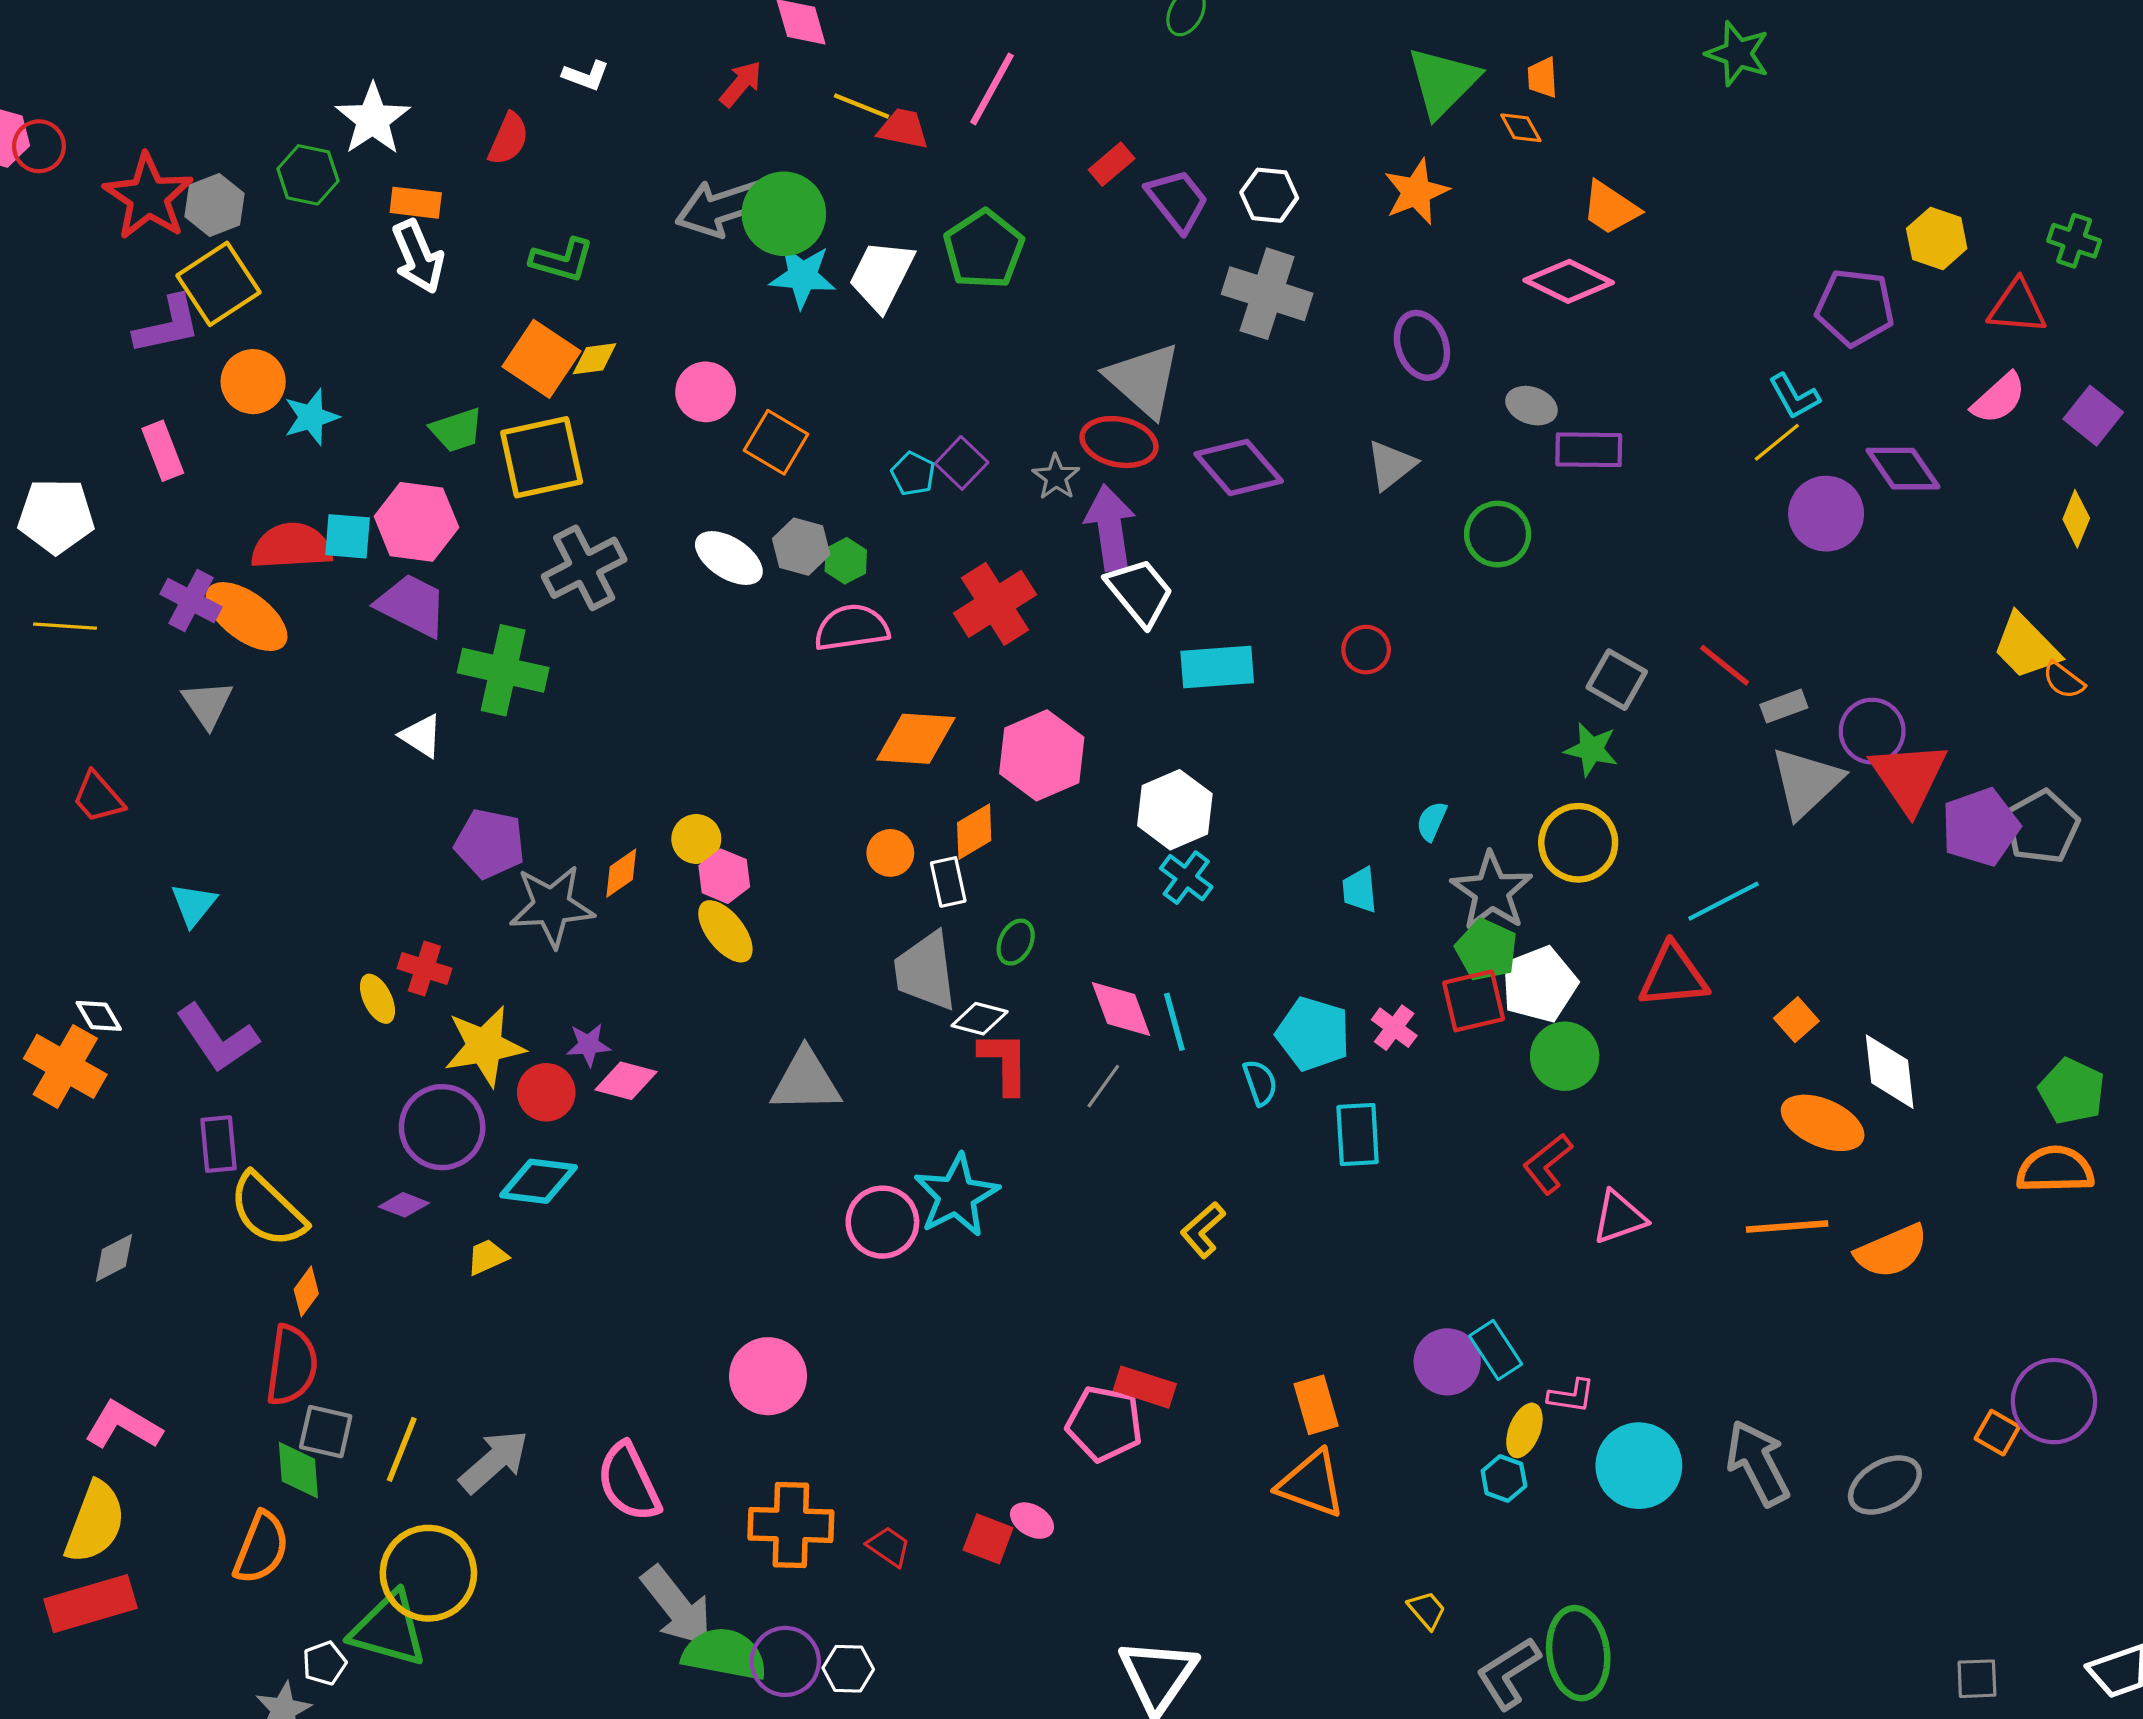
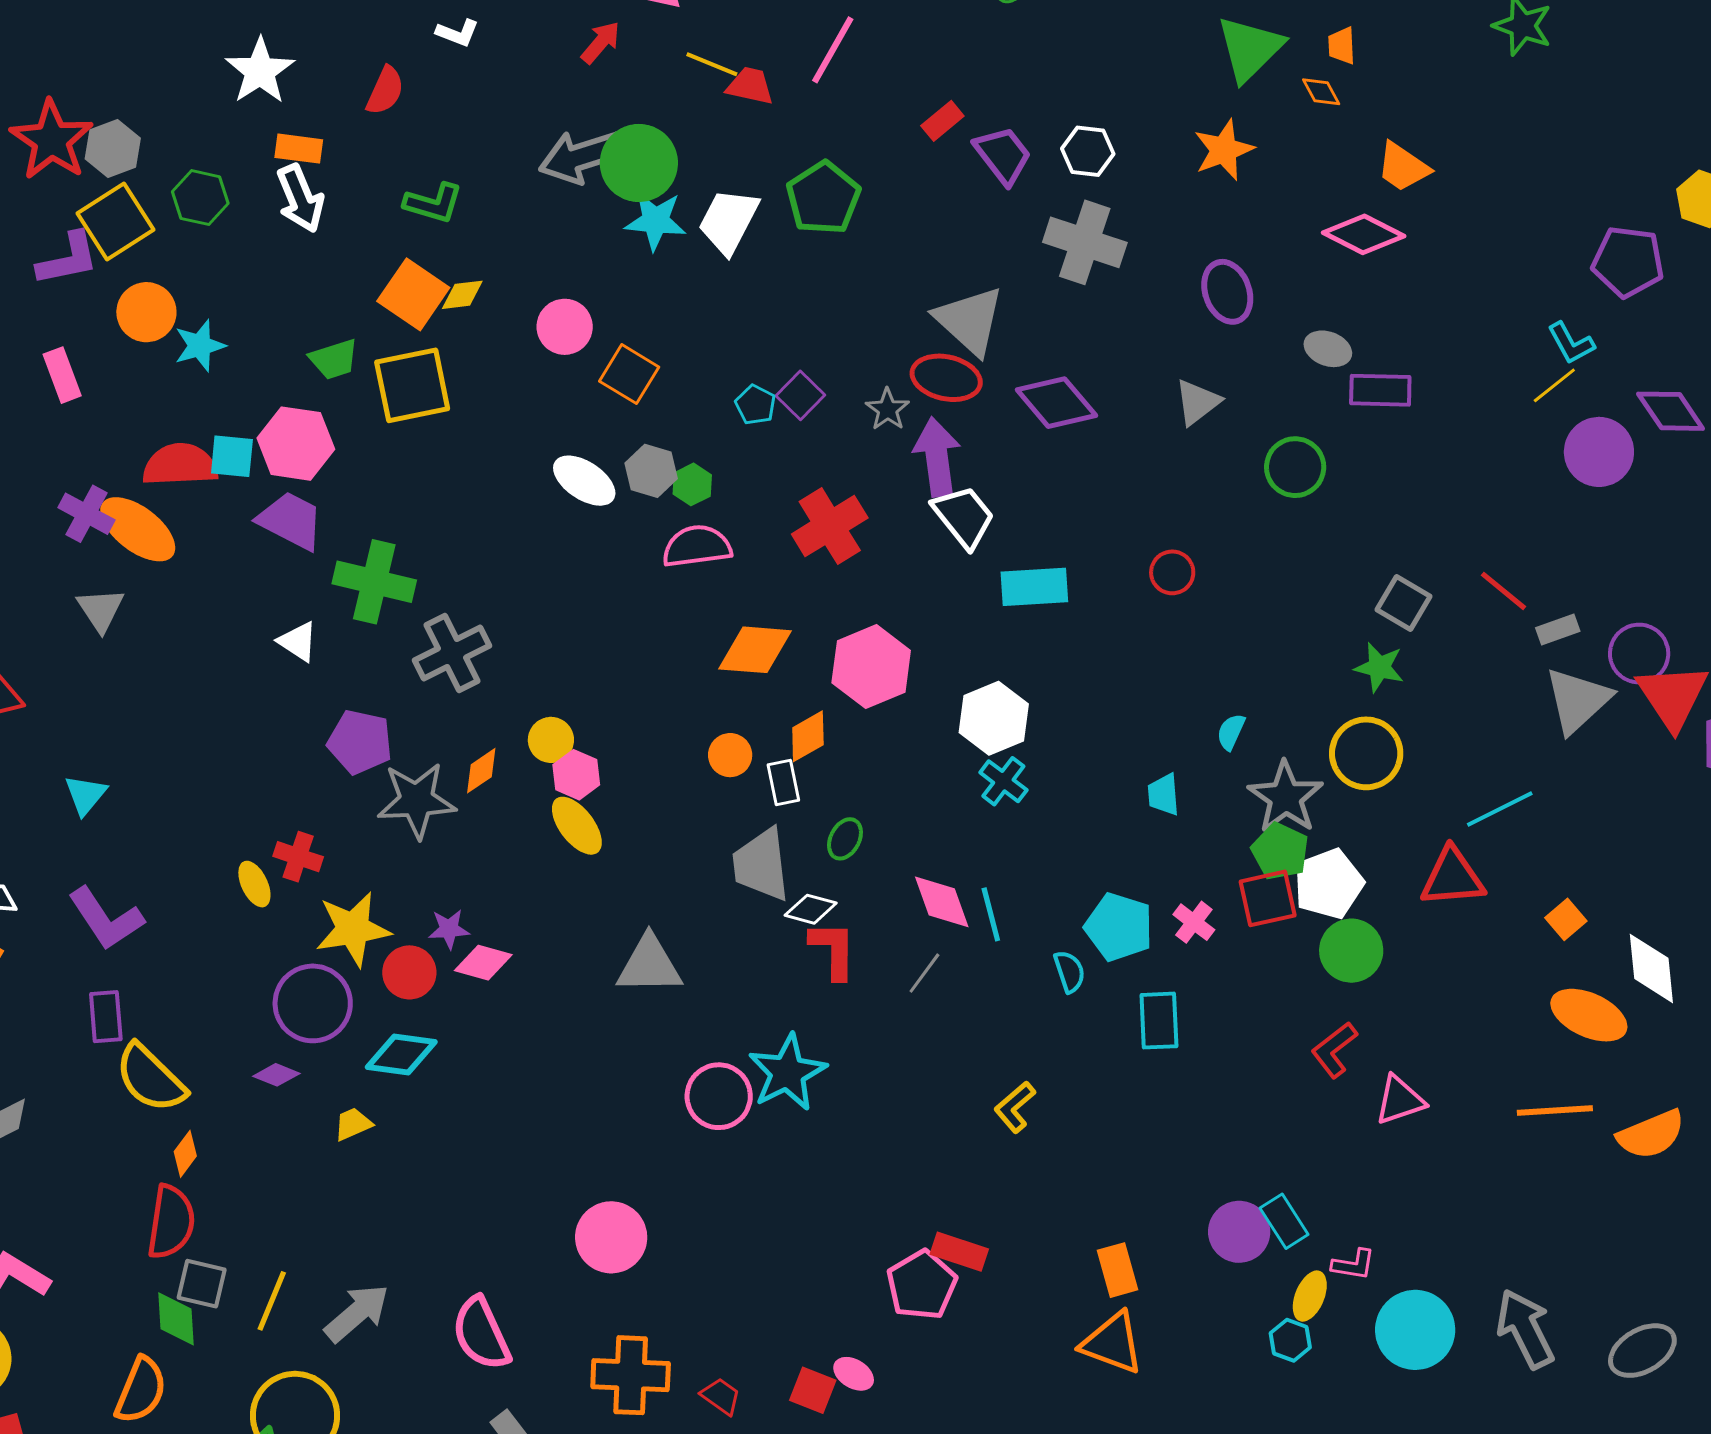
green hexagon: (308, 175) -> (200, 198), moved
gray cross: (584, 568) -> (452, 653), moved
pink pentagon: (1104, 1424) -> (922, 1285), turned 30

